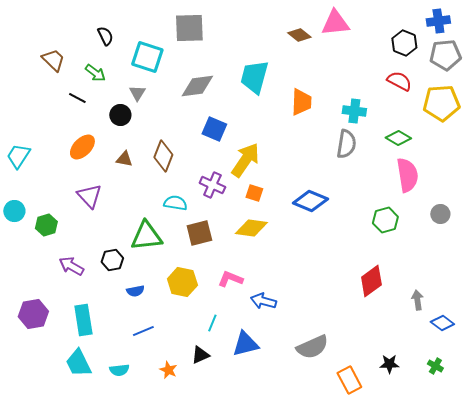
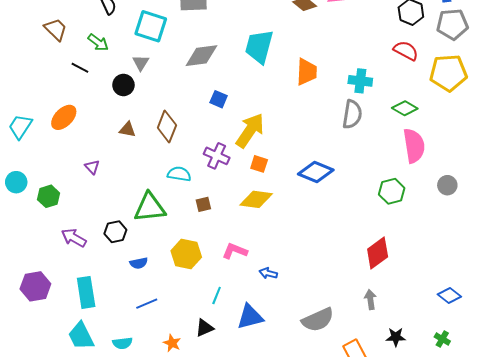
blue square: (214, 129) -> (219, 99), size x0.7
orange ellipse: (82, 147) -> (64, 117), moved
purple triangle: (89, 196) -> (92, 167), size x0.6
brown square: (199, 233) -> (203, 204), size x0.6
gray arrow: (417, 300) -> (370, 300), moved
blue arrow: (263, 301) -> (268, 273), size x0.7

